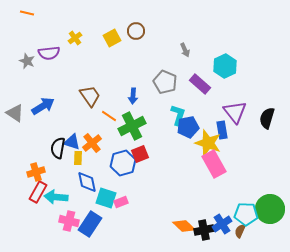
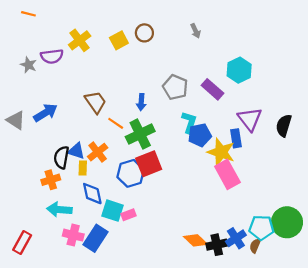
yellow cross: (75, 38) -> (80, 40), size x1.5
gray arrow: (185, 50) -> (195, 31), moved
red square: (140, 154) -> (149, 164), size x1.4
orange cross: (36, 172) -> (51, 180), moved
red rectangle: (38, 192) -> (22, 243), moved

